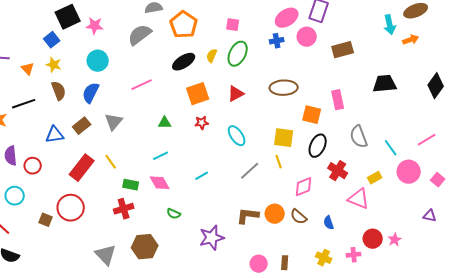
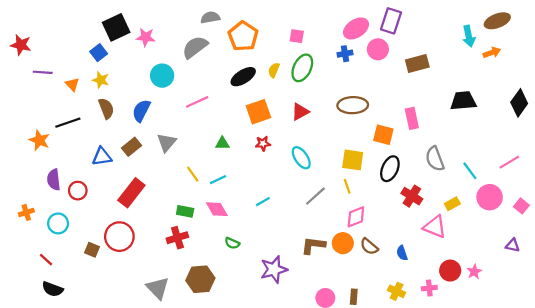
cyan circle: (98, 61) -> (162, 76), moved
yellow line: (111, 162) -> (193, 174), moved
pink diamond: (304, 187) -> (356, 217), moved

